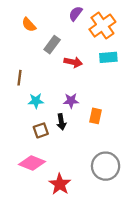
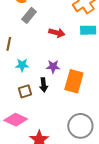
gray rectangle: (52, 45) -> (29, 15), moved
orange rectangle: (96, 116) -> (74, 81), size x1.6

